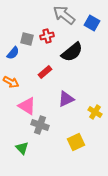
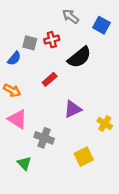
gray arrow: (64, 15) -> (71, 16), size x0.7
pink triangle: (27, 106) -> (18, 119), moved

